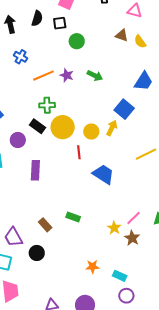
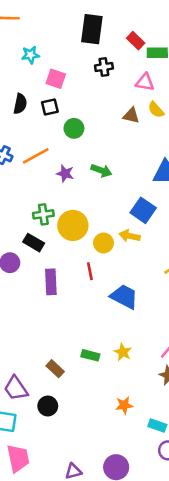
yellow semicircle: (140, 42) -> (156, 110), moved
orange line: (43, 76) -> (36, 156), moved
yellow circle: (63, 127) -> (73, 225), moved
yellow arrow: (112, 128) -> (130, 236), turned -98
purple rectangle: (35, 170) -> (51, 282), moved
yellow star: (114, 228) -> (123, 352), moved
orange star: (93, 267) -> (124, 405), moved

